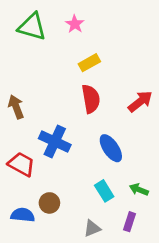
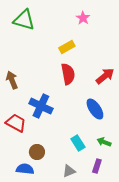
pink star: (75, 24) -> (83, 18), moved
blue ellipse: (111, 148) -> (95, 109), moved
blue semicircle: (23, 215) -> (25, 169), moved

